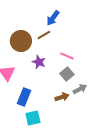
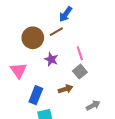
pink line: (67, 56) -> (80, 53), turned 48
gray arrow: (80, 89) -> (93, 105), moved
brown arrow: (62, 97) -> (66, 89), moved

